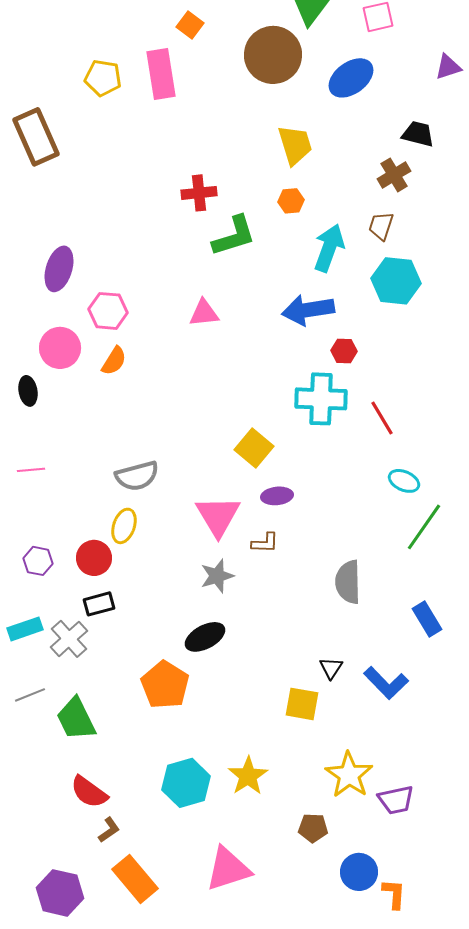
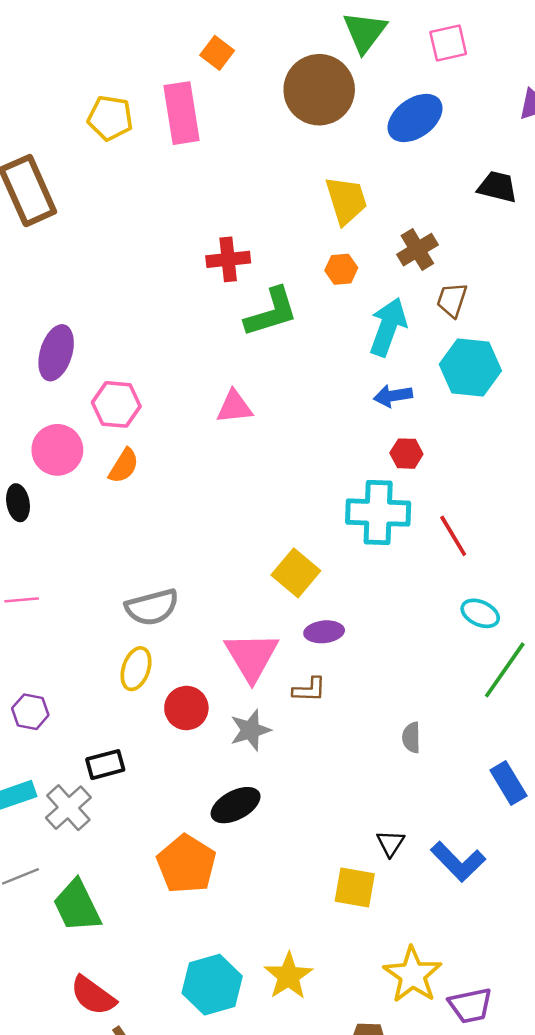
brown cross: (394, 175) -> (417, 250), moved
blue arrow: (308, 310) -> (393, 396), moved, size x0.6
red circle: (94, 558) -> (186, 708), moved
gray semicircle: (348, 582) -> (411, 738), size x0.6

